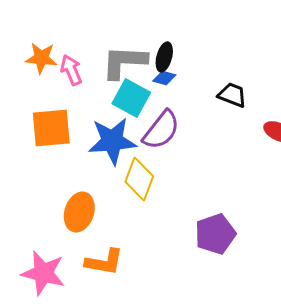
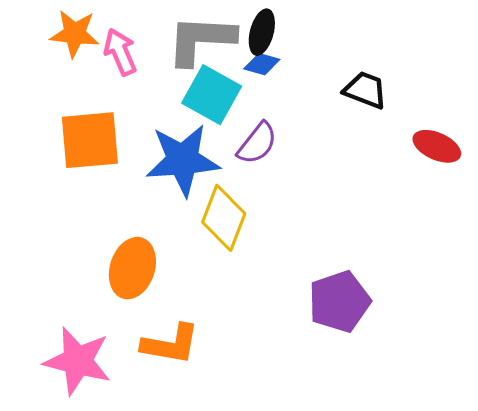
purple semicircle: (161, 130) -> (257, 143), size x0.7

